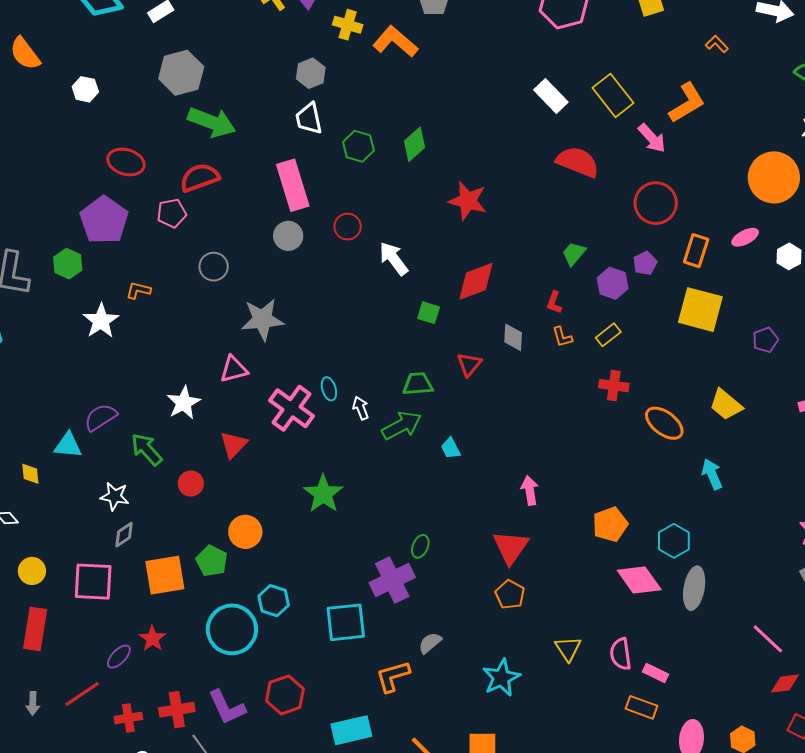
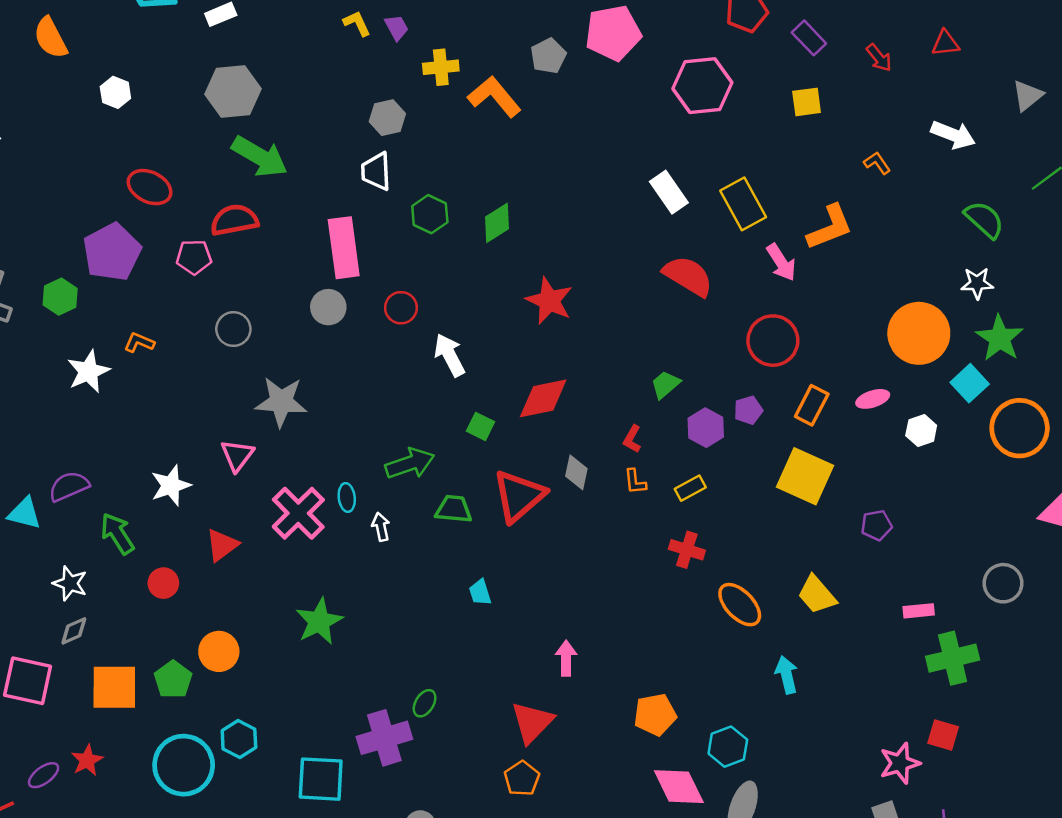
yellow cross: (348, 25) -> (441, 67), turned -32
red triangle: (469, 364) -> (519, 496), size x1.8
pink triangle: (234, 369) -> (237, 455), turned -48
green arrow: (401, 426) -> (410, 463), moved

